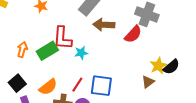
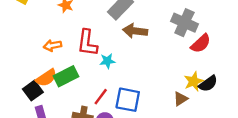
red semicircle: (133, 34) -> (201, 43), moved
orange arrow: (22, 50) -> (52, 45), moved, turned -119
green rectangle: (47, 51) -> (66, 76), moved
orange semicircle: (48, 87) -> (46, 78), moved

